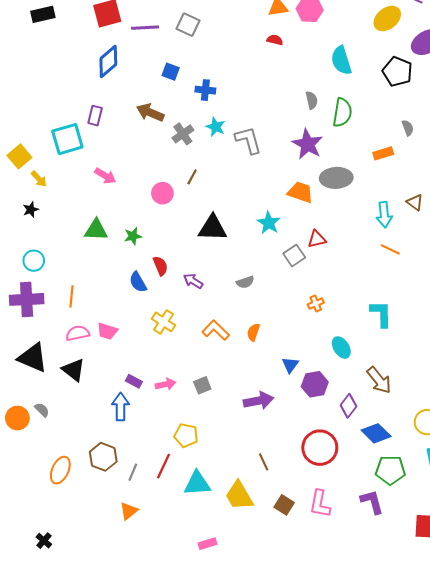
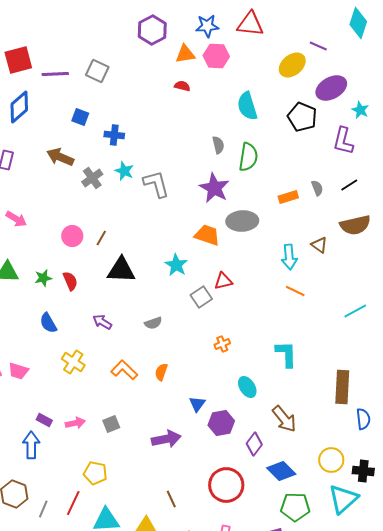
gray semicircle: (408, 128) -> (317, 188), moved
brown line: (192, 177) -> (101, 238), moved
red semicircle: (160, 266) -> (70, 281), moved

